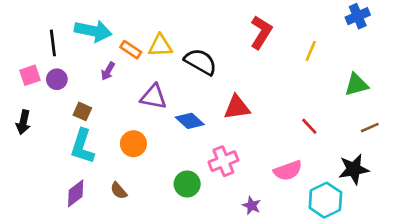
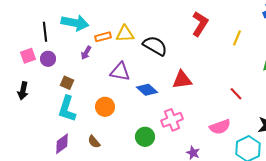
orange rectangle: (131, 50) -> (103, 37), turned -49

